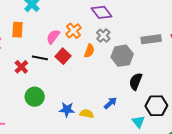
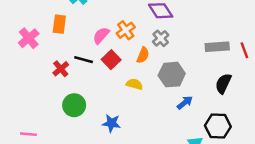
gray hexagon: (122, 56) -> (172, 75), moved
black semicircle: (136, 81) -> (223, 84), moved
blue arrow: (110, 103) -> (185, 103), moved
yellow semicircle: (87, 114) -> (134, 84), moved

